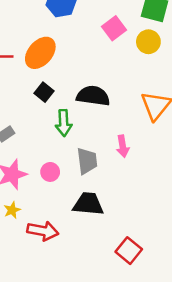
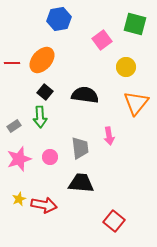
yellow circle: (148, 42) -> (126, 67), moved
green arrow: (64, 123) -> (40, 117), moved
yellow star: (12, 210) -> (19, 199), moved

